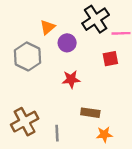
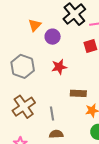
gray hexagon: (28, 56) -> (23, 66), moved

